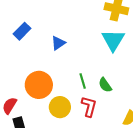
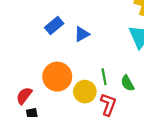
blue rectangle: (22, 31) -> (54, 25), moved
yellow circle: (60, 107) -> (85, 92), moved

